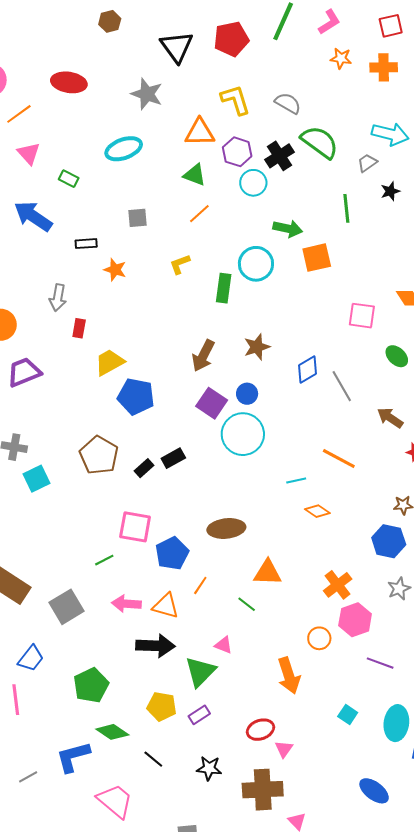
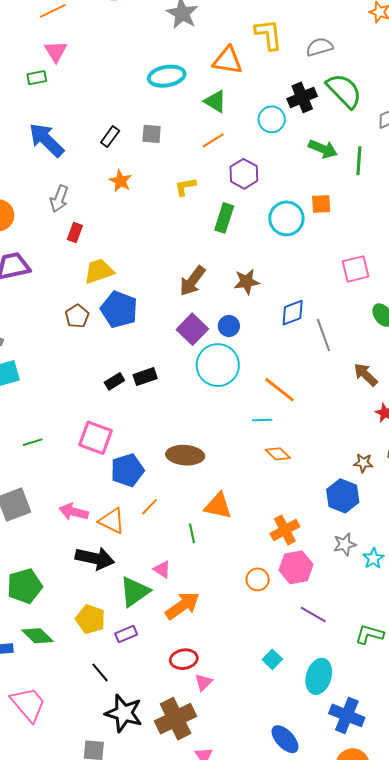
gray semicircle: (288, 103) -> (320, 47), turned -56
cyan ellipse: (124, 149) -> (167, 76), moved
purple hexagon: (237, 152) -> (244, 174), moved
green rectangle: (69, 179) -> (37, 78), moved, turned -48
blue arrow: (33, 216) -> (46, 140), moved
green arrow: (288, 228) -> (323, 149), moved
black rectangle: (86, 244) -> (110, 137), moved, turned -60
orange square: (317, 258) -> (321, 204), size x0.7
cyan circle: (256, 264) -> (286, 218), moved
pink square: (362, 316) -> (356, 269), turned -32
brown pentagon: (99, 455) -> (77, 316), moved, size x0.6
orange line: (339, 458) -> (280, 390), moved
green line: (104, 560) -> (33, 442), moved
green line: (247, 604) -> (192, 533), turned 30
orange arrow: (289, 675) -> (182, 606), moved, turned -117
black line: (153, 759) -> (100, 672), moved
black star: (209, 768) -> (124, 713), moved, size x1.5
brown cross: (263, 790) -> (176, 719), turned -33

